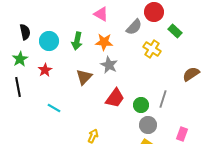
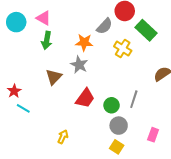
pink triangle: (101, 14) -> (44, 18), moved
green rectangle: (175, 31) -> (146, 30), size x1.5
cyan circle: (49, 41) -> (16, 22), moved
orange star: (104, 42) -> (84, 42), moved
red star: (45, 70) -> (14, 91), moved

